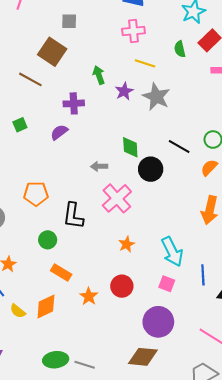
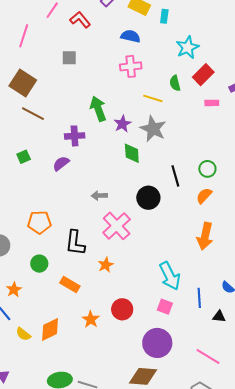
brown square: (52, 52) -> (23, 83), moved
yellow line: (145, 63) -> (153, 98), moved
green arrow: (99, 75) -> (98, 109), size x1.4
green diamond: (130, 147) -> (132, 153), moved
black line: (179, 147) -> (175, 176), turned 45
green circle: (48, 240) -> (39, 264), moved
orange star: (127, 244) -> (106, 265), moved
orange rectangle: (61, 272) -> (70, 285), moved

